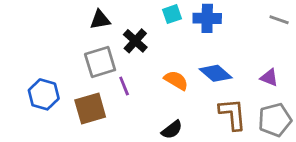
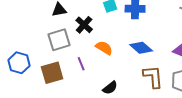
orange semicircle: (176, 80) -> (104, 48), moved
purple line: (124, 86) -> (81, 64), moved

